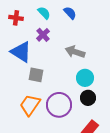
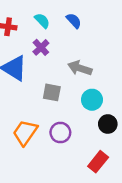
gray square: (36, 75) -> (52, 92), moved
black circle: (88, 98) -> (108, 124), moved
purple circle: (59, 105) -> (60, 133), size x0.7

